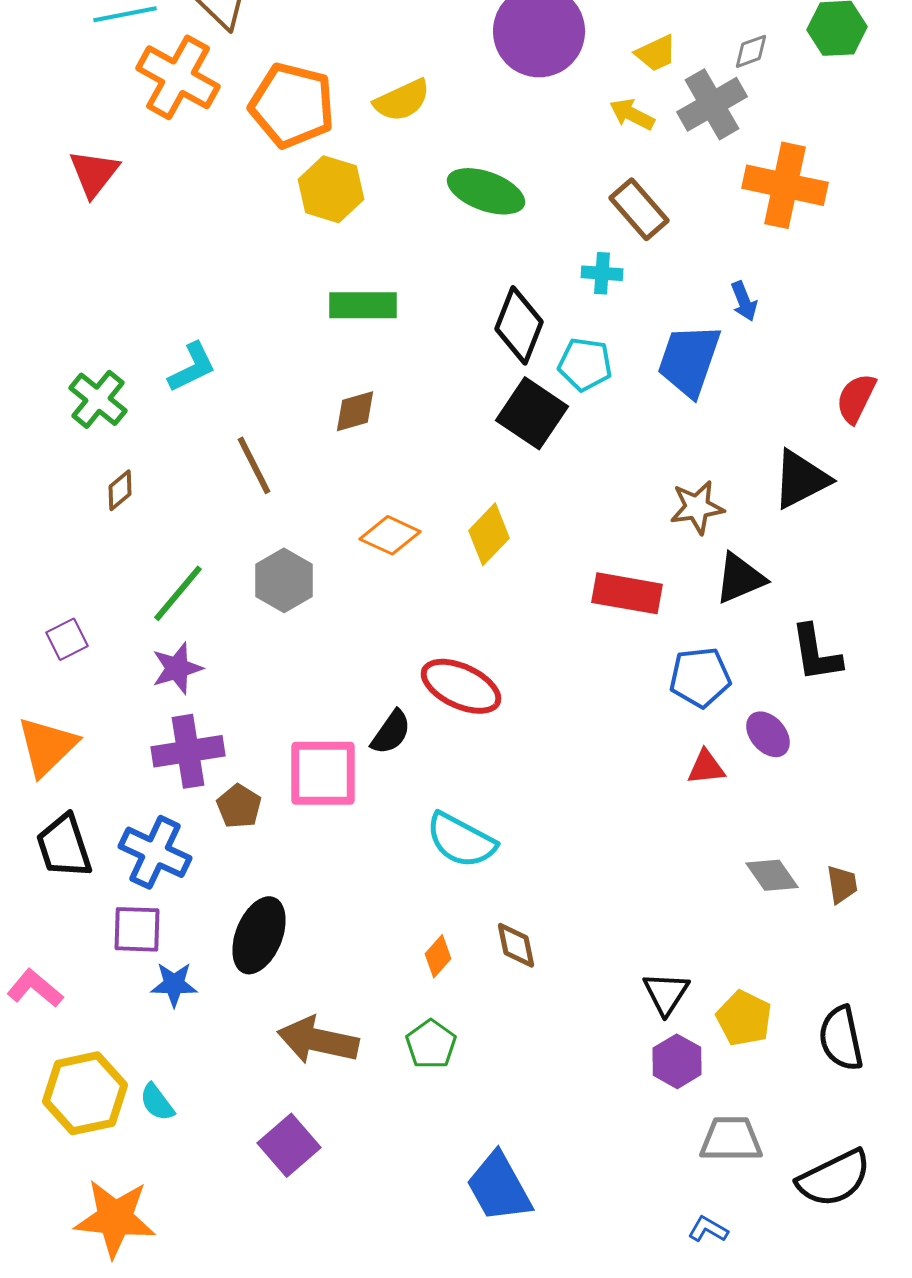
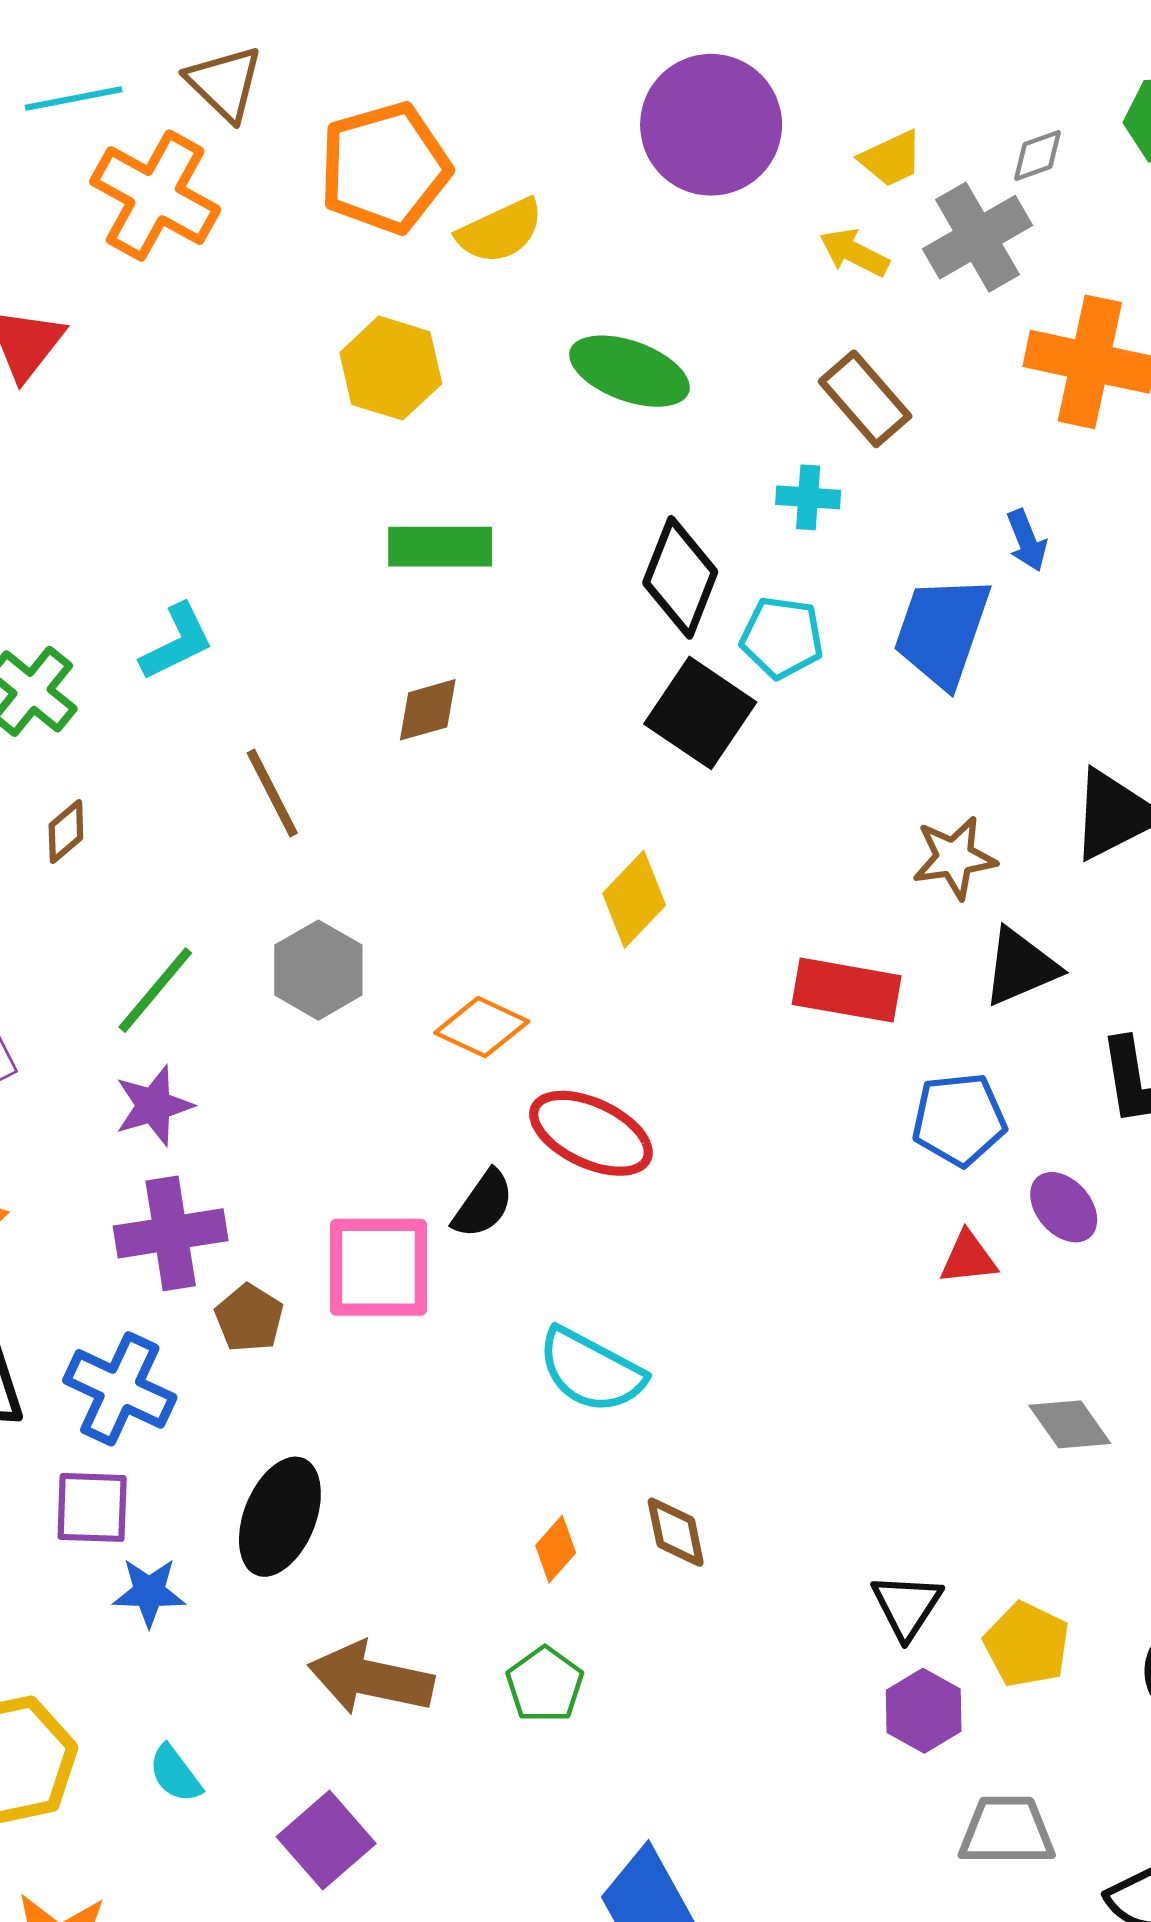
orange pentagon: (292, 105) -> (385, 168), moved, turned -30
orange diamond: (390, 535) -> (482, 1027), moved
cyan semicircle: (157, 1102) -> (175, 1774), moved

